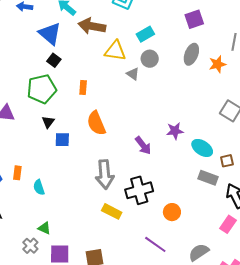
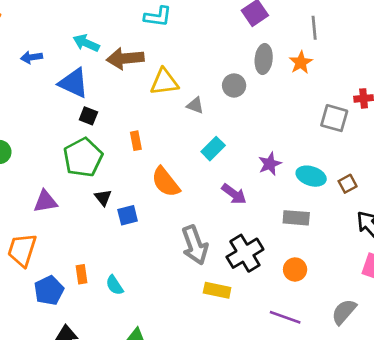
cyan rectangle: (145, 34) -> (213, 149), moved
gray circle: (150, 59) -> (234, 85), moved
gray rectangle: (208, 178) -> (296, 218), moved

